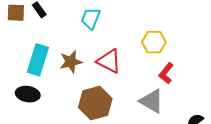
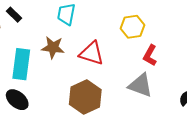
brown star: (71, 62) -> (53, 47), moved, turned 30
black ellipse: (28, 94) -> (17, 100), turned 40

